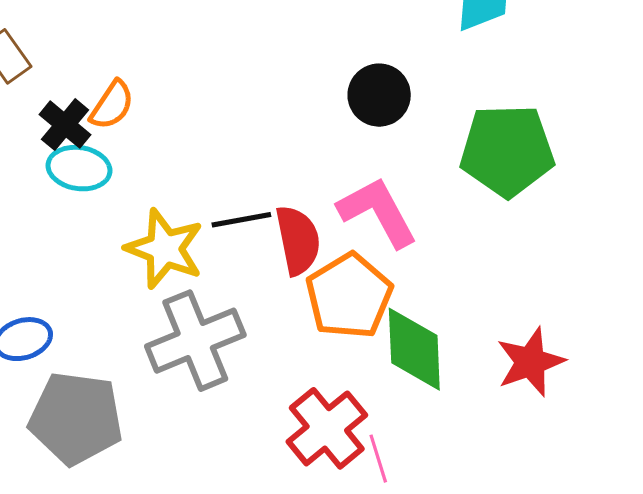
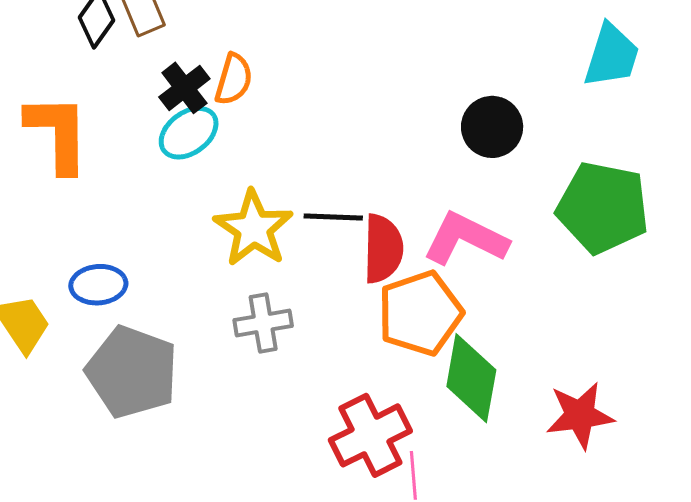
orange semicircle: (112, 105) -> (234, 79), turned -30
cyan ellipse: (79, 168) -> (189, 133), turned -58
pink L-shape: (378, 212) -> (466, 239), turned -48
gray cross: (195, 341) -> (263, 323), size x0.6

